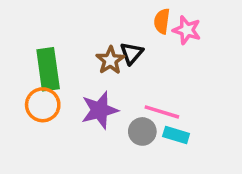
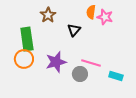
brown star: (110, 60) -> (48, 15), moved
cyan rectangle: (176, 135) -> (116, 76), moved

